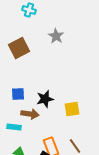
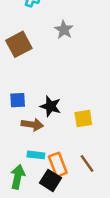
black star: (45, 99) -> (51, 106), turned 30
cyan rectangle: (14, 127) -> (36, 155), moved

